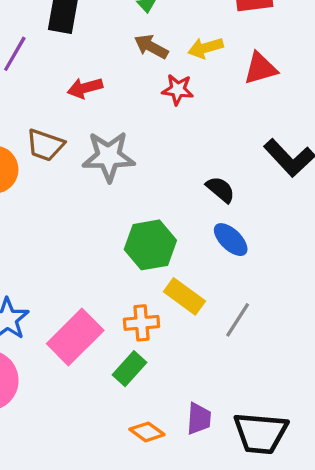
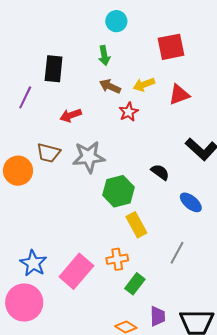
red star: (178, 90) -> (129, 112), turned -30
blue ellipse: (231, 240) -> (191, 202), moved
green hexagon: (150, 245) -> (119, 191), moved
yellow rectangle: (184, 296) -> (136, 225), moved, turned 30
green rectangle: (129, 369) -> (135, 284), moved

